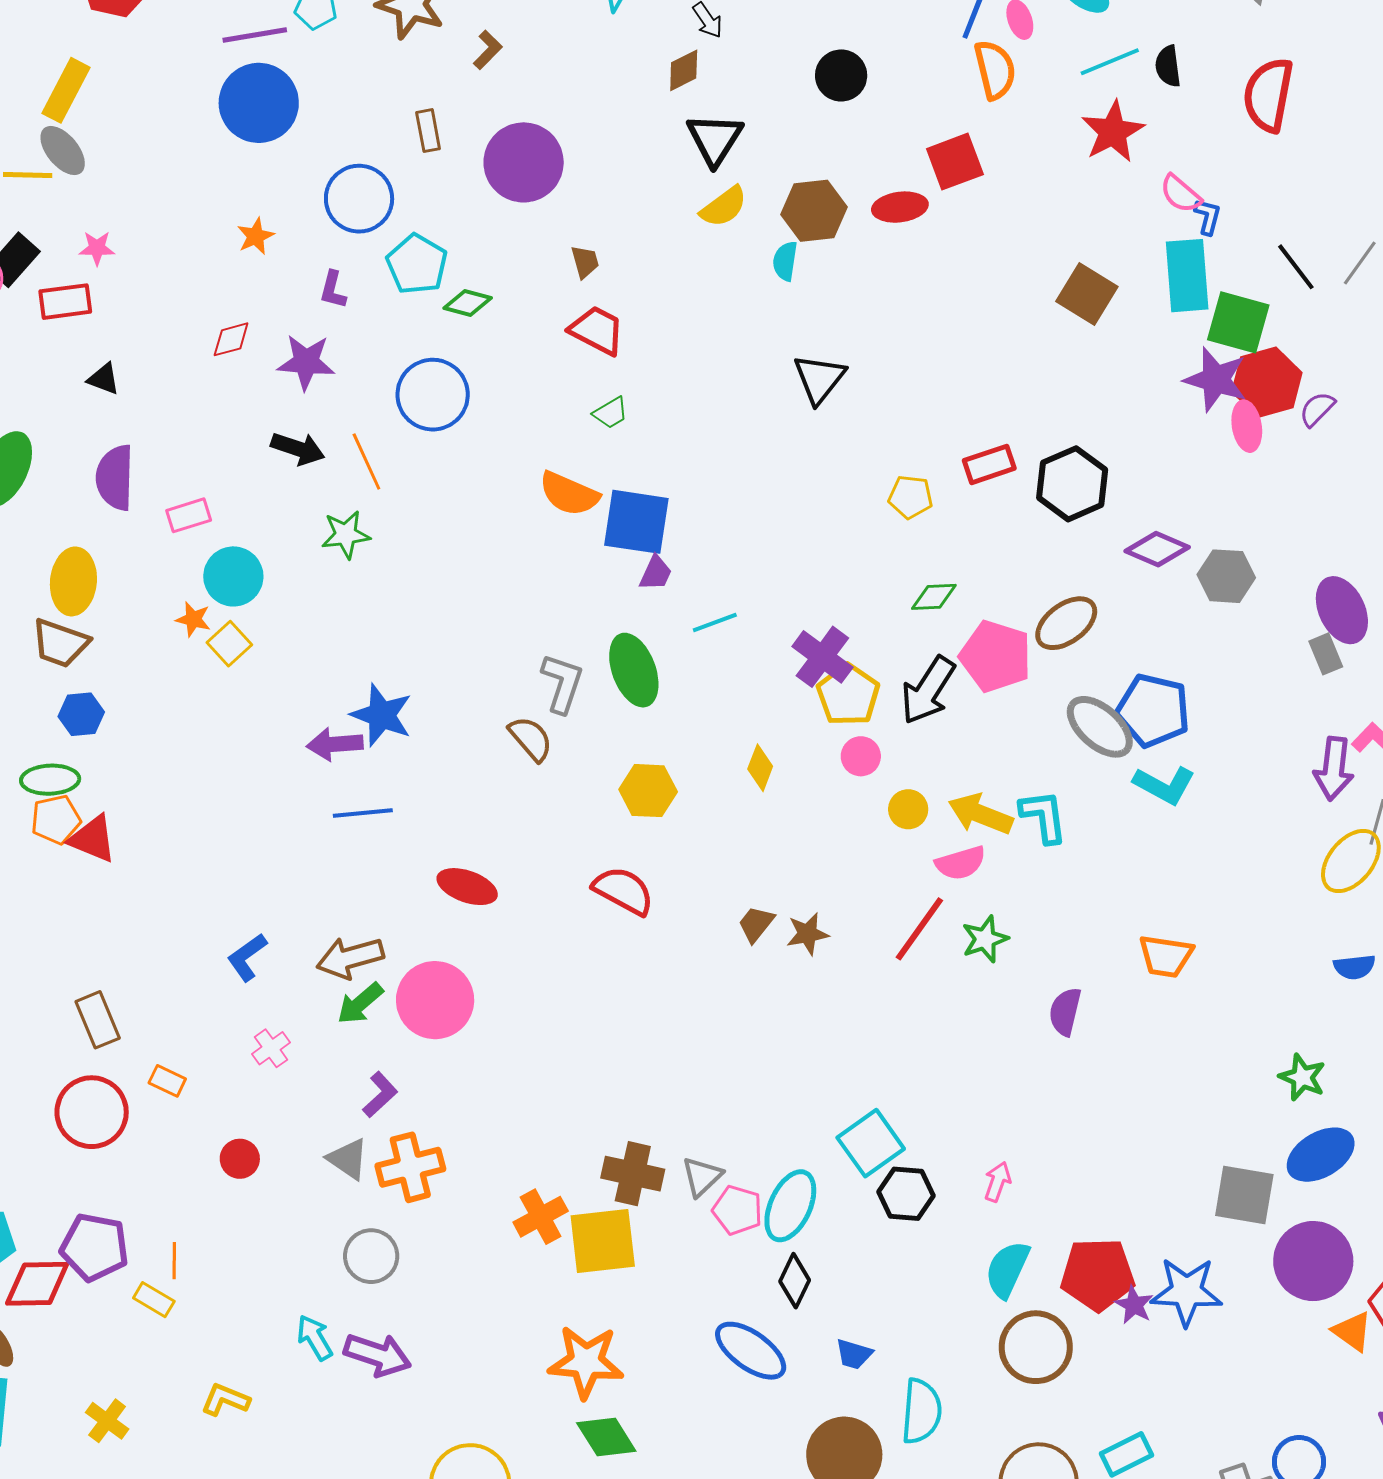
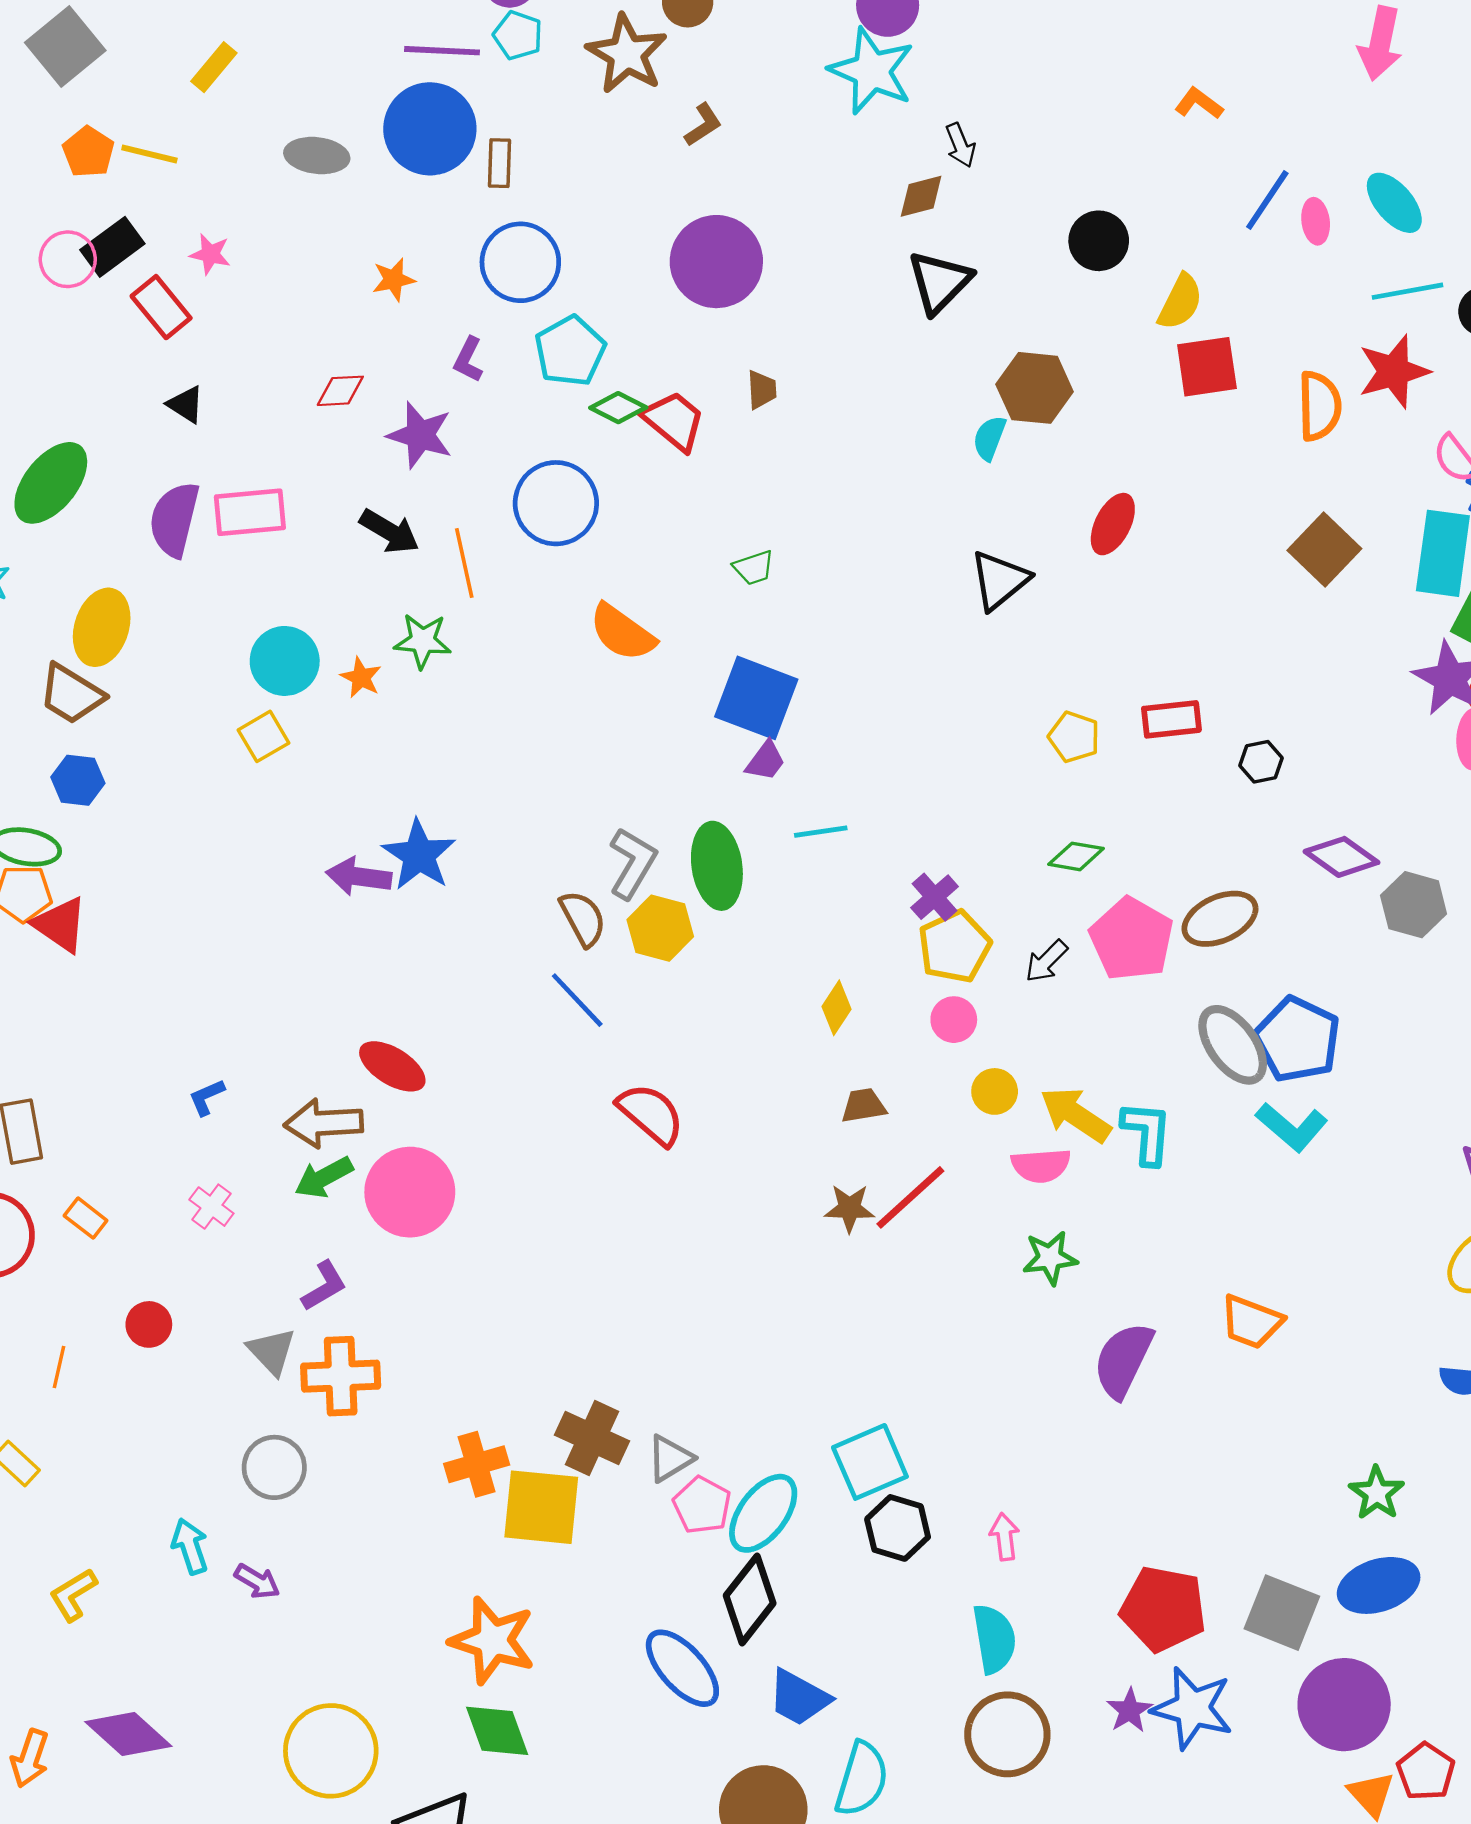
orange semicircle: (995, 70) -> (1319, 406), moved
yellow rectangle: (66, 90) -> (214, 67), size x0.7
brown rectangle: (428, 131) -> (500, 163), moved
gray ellipse: (63, 151) -> (317, 156), moved, turned -56
yellow semicircle: (724, 207) -> (1180, 302), moved, turned -39
red ellipse: (900, 207) -> (1113, 524), moved, turned -68
red rectangle: (65, 302) -> (161, 307), turned 46
red trapezoid: (597, 330) -> (674, 421), moved
black hexagon: (1072, 484) -> (1261, 762), size x0.5
orange semicircle: (569, 494) -> (622, 633), moved
pink rectangle: (189, 515) -> (250, 512), moved, size x1.4
orange star: (193, 619) -> (361, 678), moved
purple cross: (822, 657) -> (935, 897), size x0.7
black arrow: (928, 690) -> (1046, 961), size x0.6
yellow hexagon: (648, 791) -> (660, 928), moved
blue line: (363, 813) -> (577, 1000), moved, turned 40
red ellipse: (467, 887) -> (392, 1066), moved
brown trapezoid: (756, 924) -> (864, 1106), moved, turned 30
red line: (919, 929) -> (910, 1197), moved
blue L-shape: (247, 957) -> (207, 1097), size x0.7
purple semicircle: (1065, 1012) -> (1123, 1360), size x1.4
pink cross: (271, 1048) -> (211, 1207), turned -30
pink arrow: (998, 1182) -> (1005, 1537), turned -39
orange line: (174, 1261) -> (59, 1367), moved
cyan semicircle: (1007, 1269) -> (994, 1639), turned 134
red pentagon: (1098, 1274) -> (1163, 1609), moved
black diamond: (795, 1281) -> (750, 1599), size x1.4
blue trapezoid: (854, 1354) -> (799, 1698), size x1.5
purple arrow: (377, 1355) -> (257, 1581), size x0.6
yellow L-shape: (225, 1400) -> (73, 1595), turned -66

